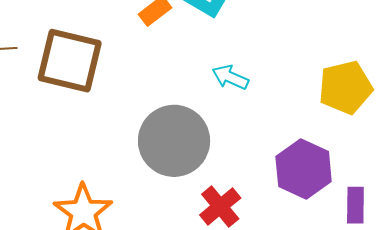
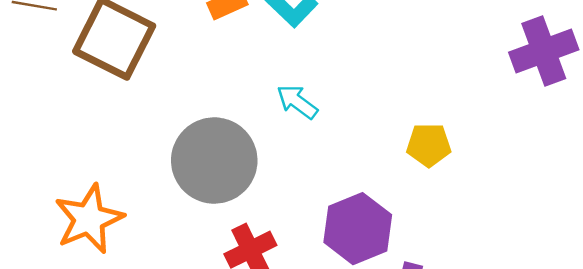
yellow pentagon: (345, 88) -> (429, 145), size x0.7

